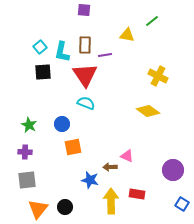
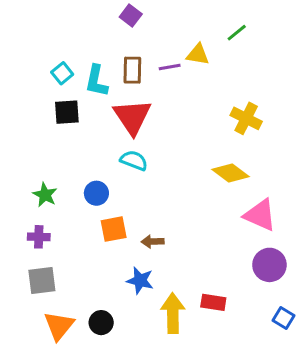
purple square: (84, 10) -> (131, 15), turned 32
purple line: (105, 55) -> (170, 67), moved
pink triangle: (127, 156) -> (260, 215), moved, size x1.6
brown arrow: (110, 167) -> (153, 242), moved

